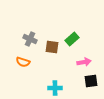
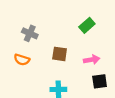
green rectangle: (72, 39) -> (87, 25), moved
brown square: (52, 47) -> (60, 54), moved

